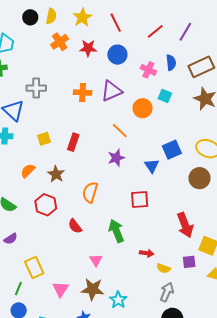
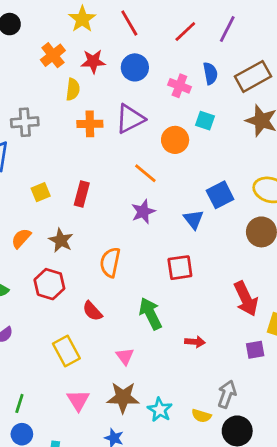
yellow semicircle: (51, 16) -> (73, 89), moved
yellow rectangle: (34, 268) -> (66, 351), moved
yellow semicircle: (163, 268) -> (201, 416), moved

